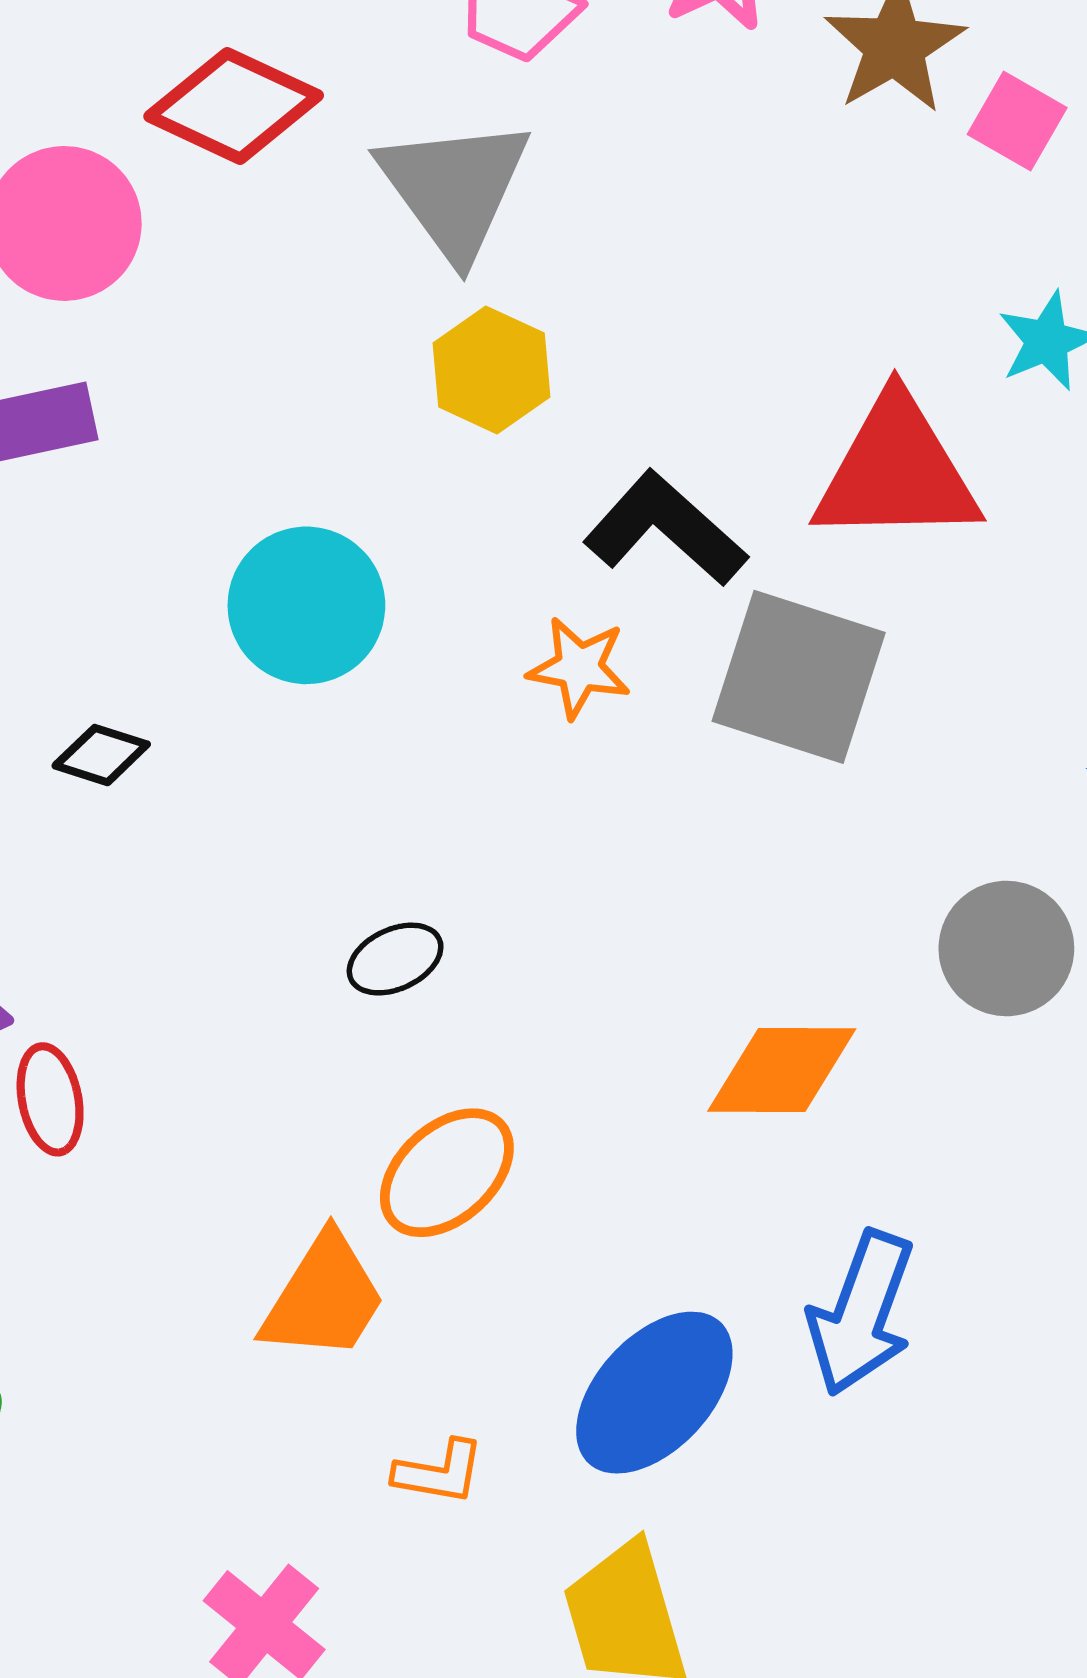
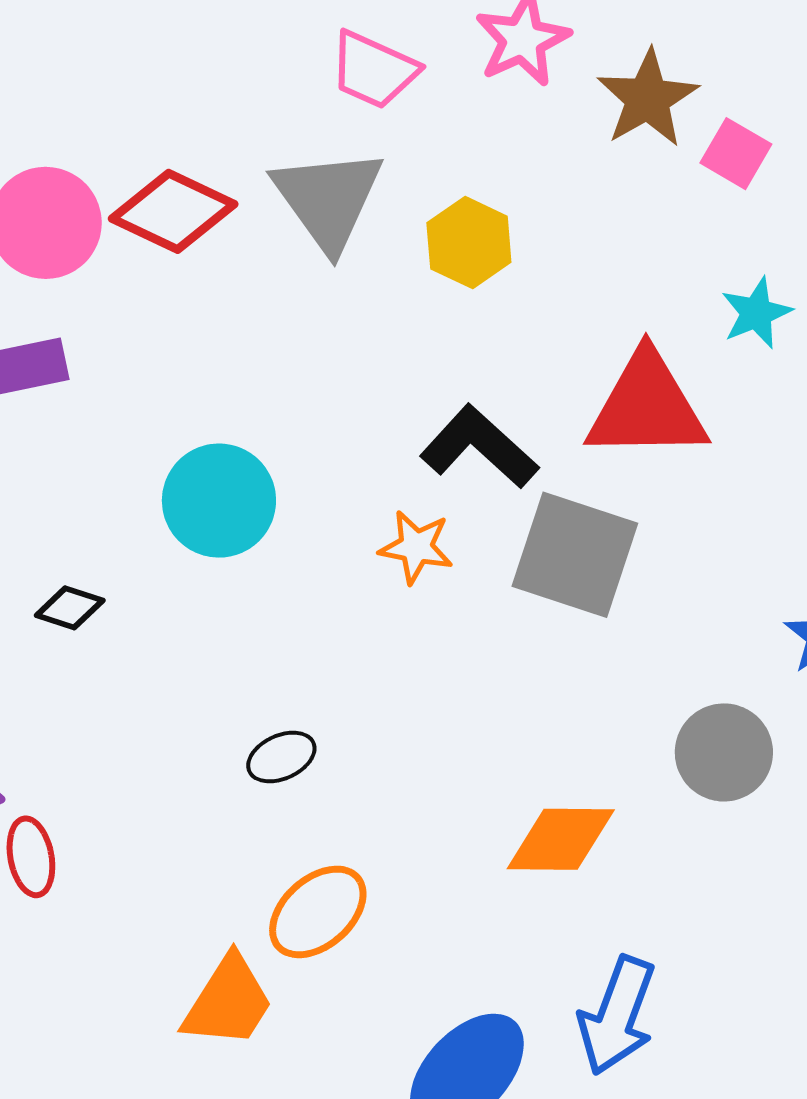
red diamond: (234, 106) -> (173, 211), moved
yellow hexagon: (491, 370) -> (469, 243), moved

